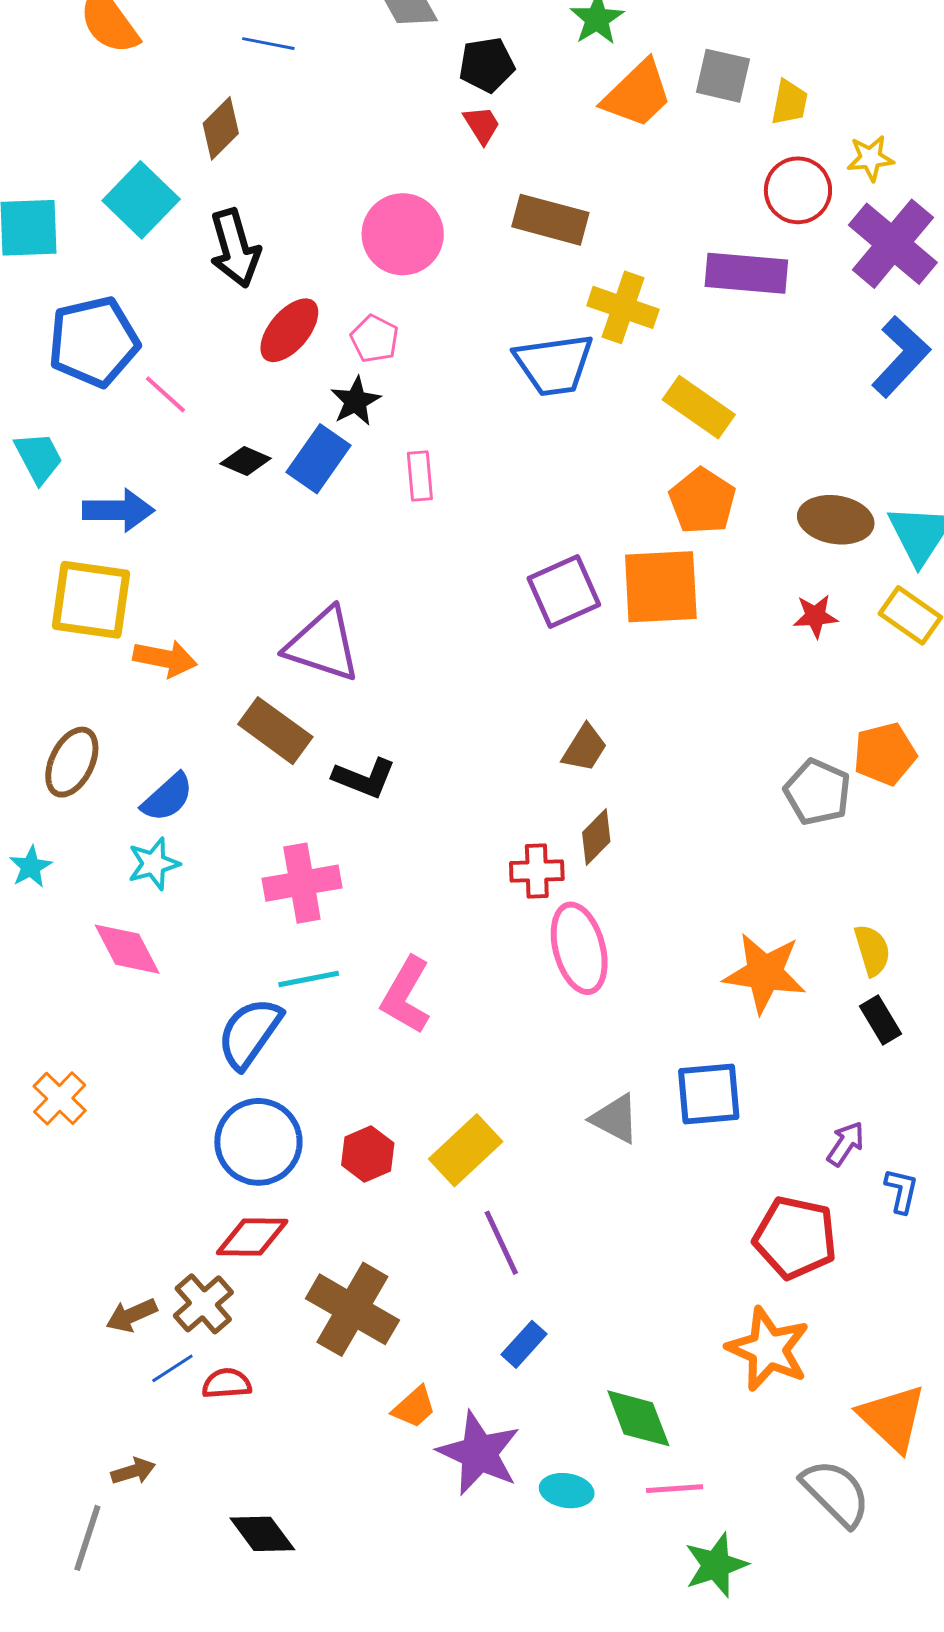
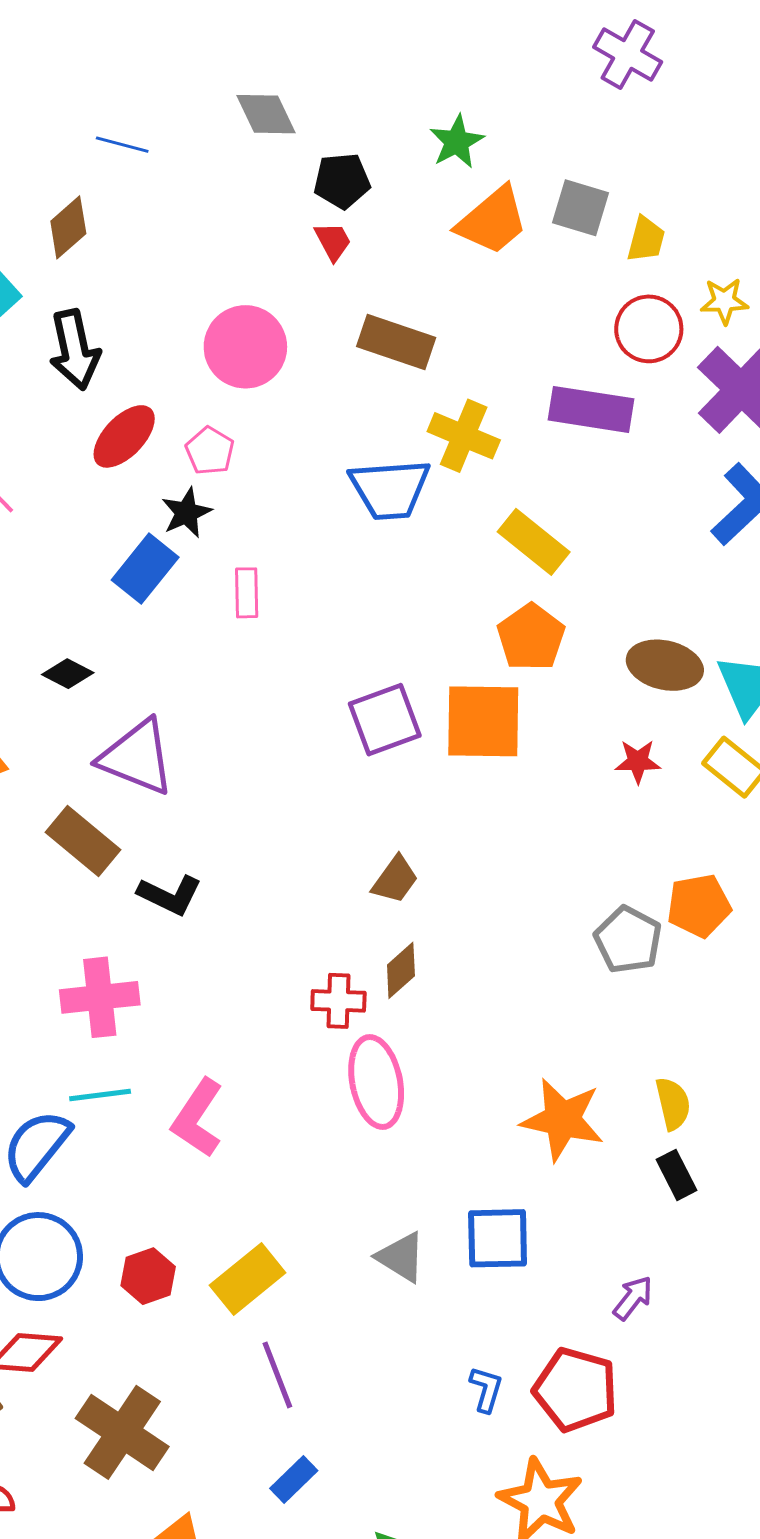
black diamond: (246, 461) -> (68, 674), moved
blue L-shape: (901, 1191) -> (486, 1389), moved

